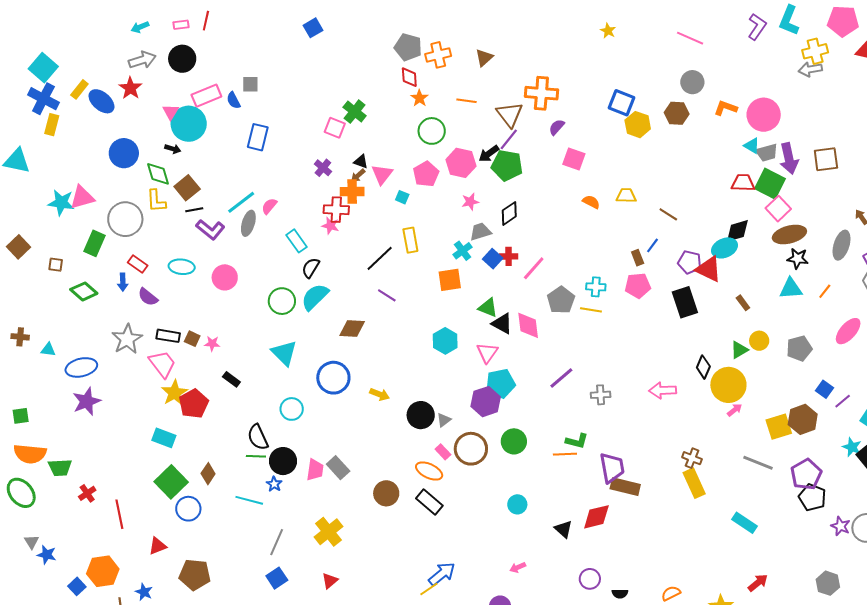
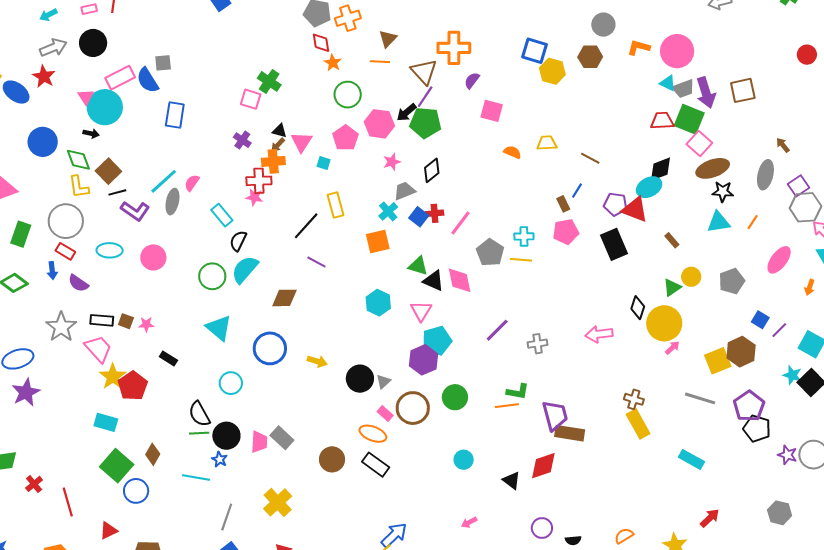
brown triangle: (484, 58) -> (388, 39), moved
blue semicircle: (233, 100) -> (148, 80), size x1.5
gray circle: (125, 219) -> (66, 221), moved

